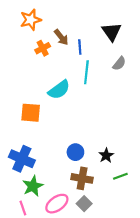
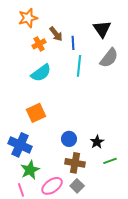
gray semicircle: (119, 63) -> (109, 58), size x1.5
cyan semicircle: (59, 90) -> (41, 73), moved
orange square: (31, 113) -> (36, 113), moved, turned -30

